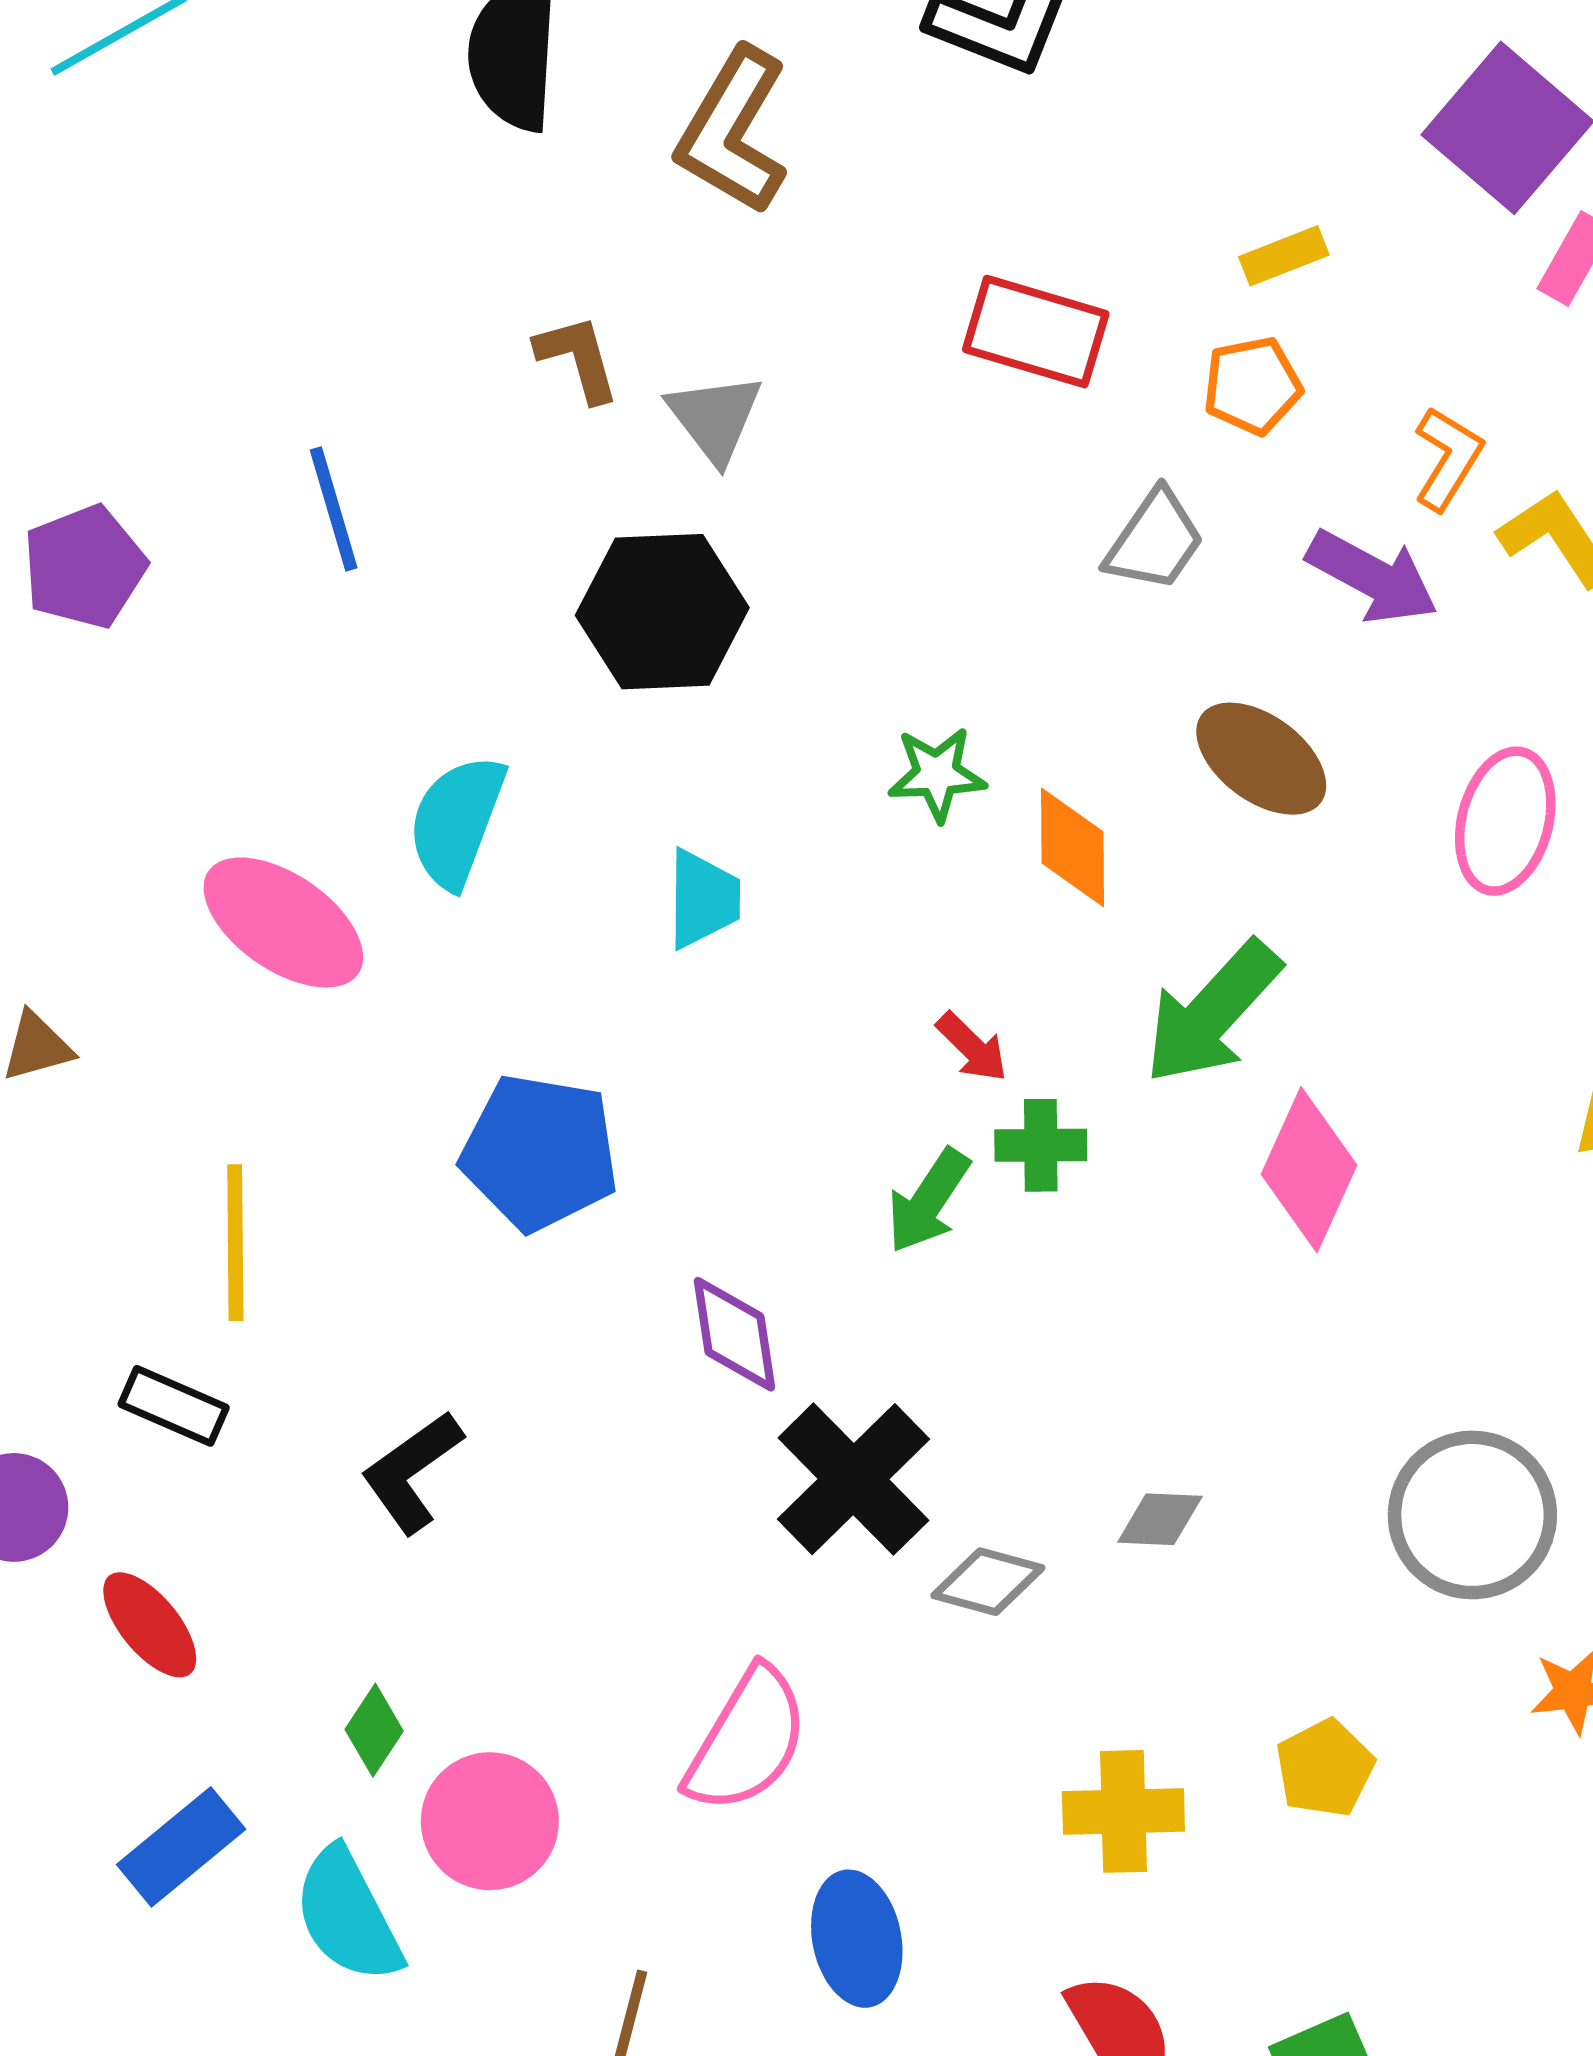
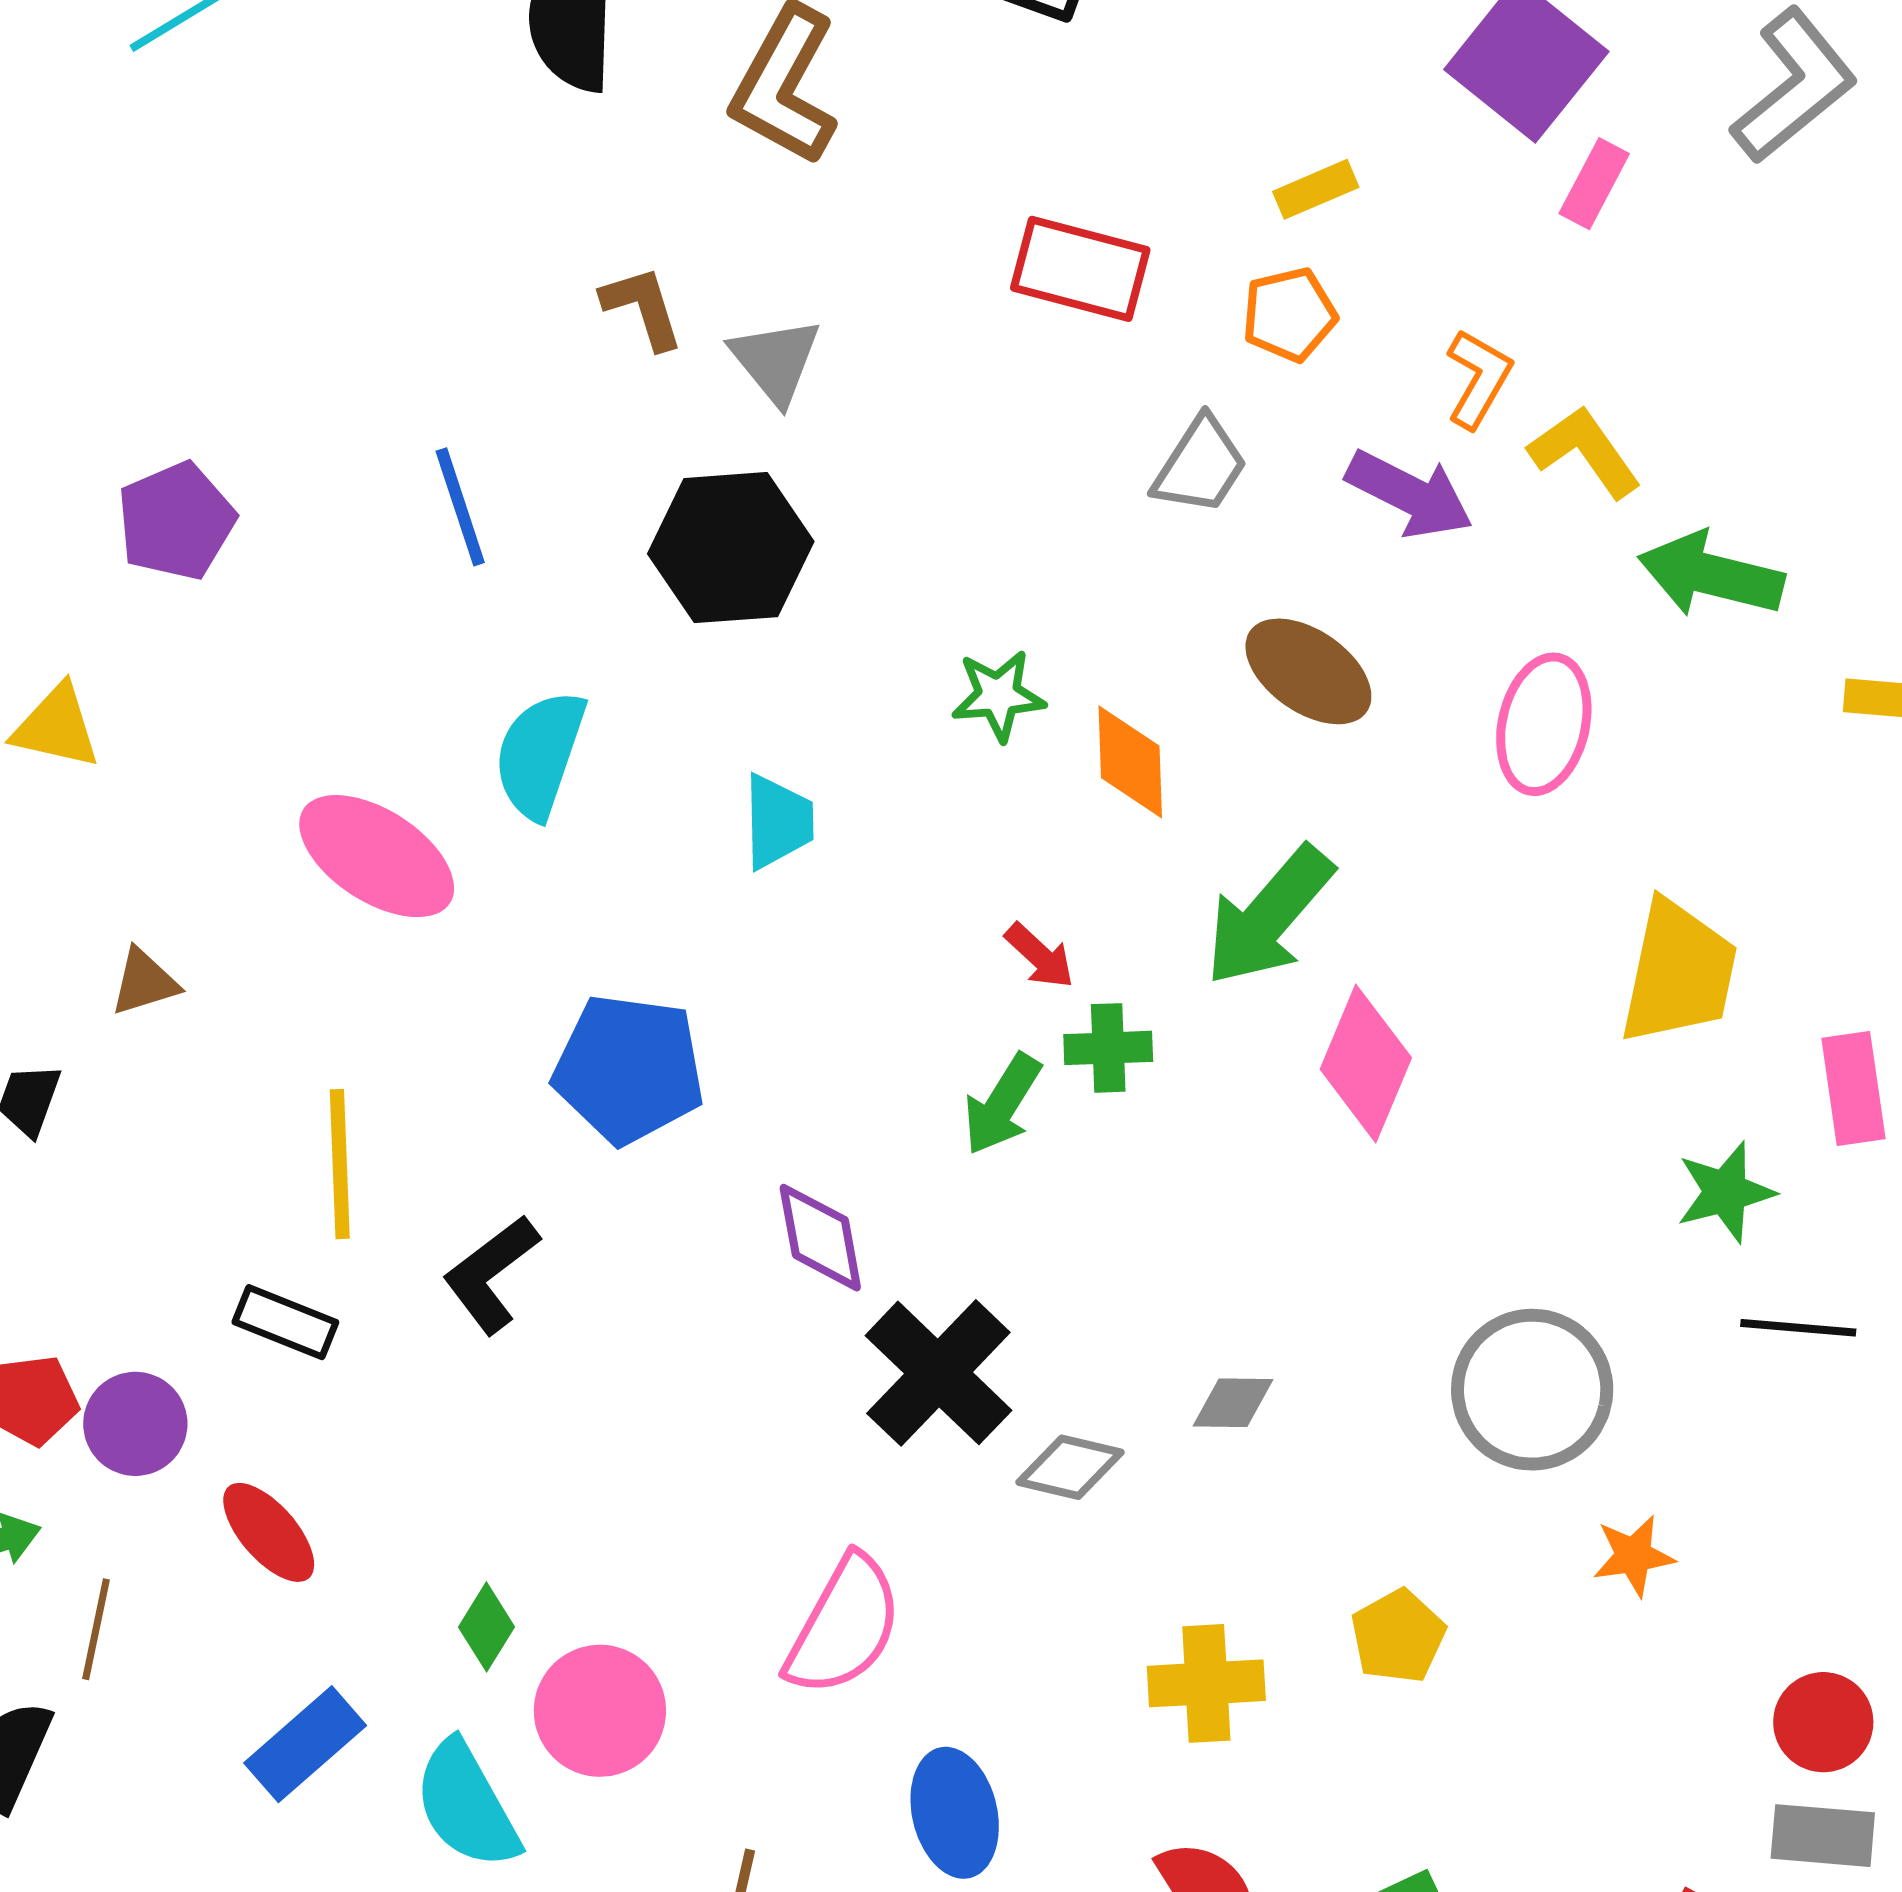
blue line: (334, 509) -> (460, 507), moved
black L-shape: (412, 1472) -> (491, 1274), moved

